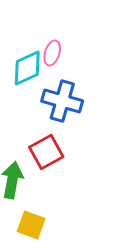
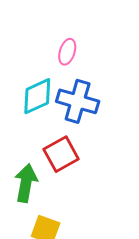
cyan diamond: (27, 68) -> (37, 96), moved

